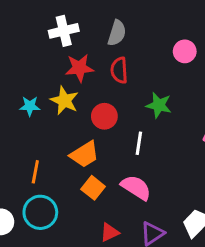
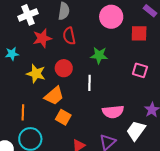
pink circle: (185, 51) -> (111, 17), size x1.5
yellow star: (64, 101) -> (36, 74), moved
cyan star: (30, 106) -> (12, 54), moved
pink semicircle: (136, 187) -> (113, 112), moved, turned 150

